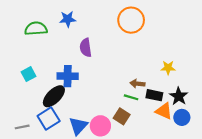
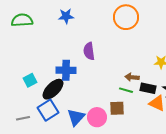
green semicircle: (36, 29) -> (22, 20), moved
purple semicircle: (86, 48) -> (89, 51), moved
cyan square: (29, 74) -> (30, 80), moved
brown square: (122, 116) -> (117, 108), turned -35

